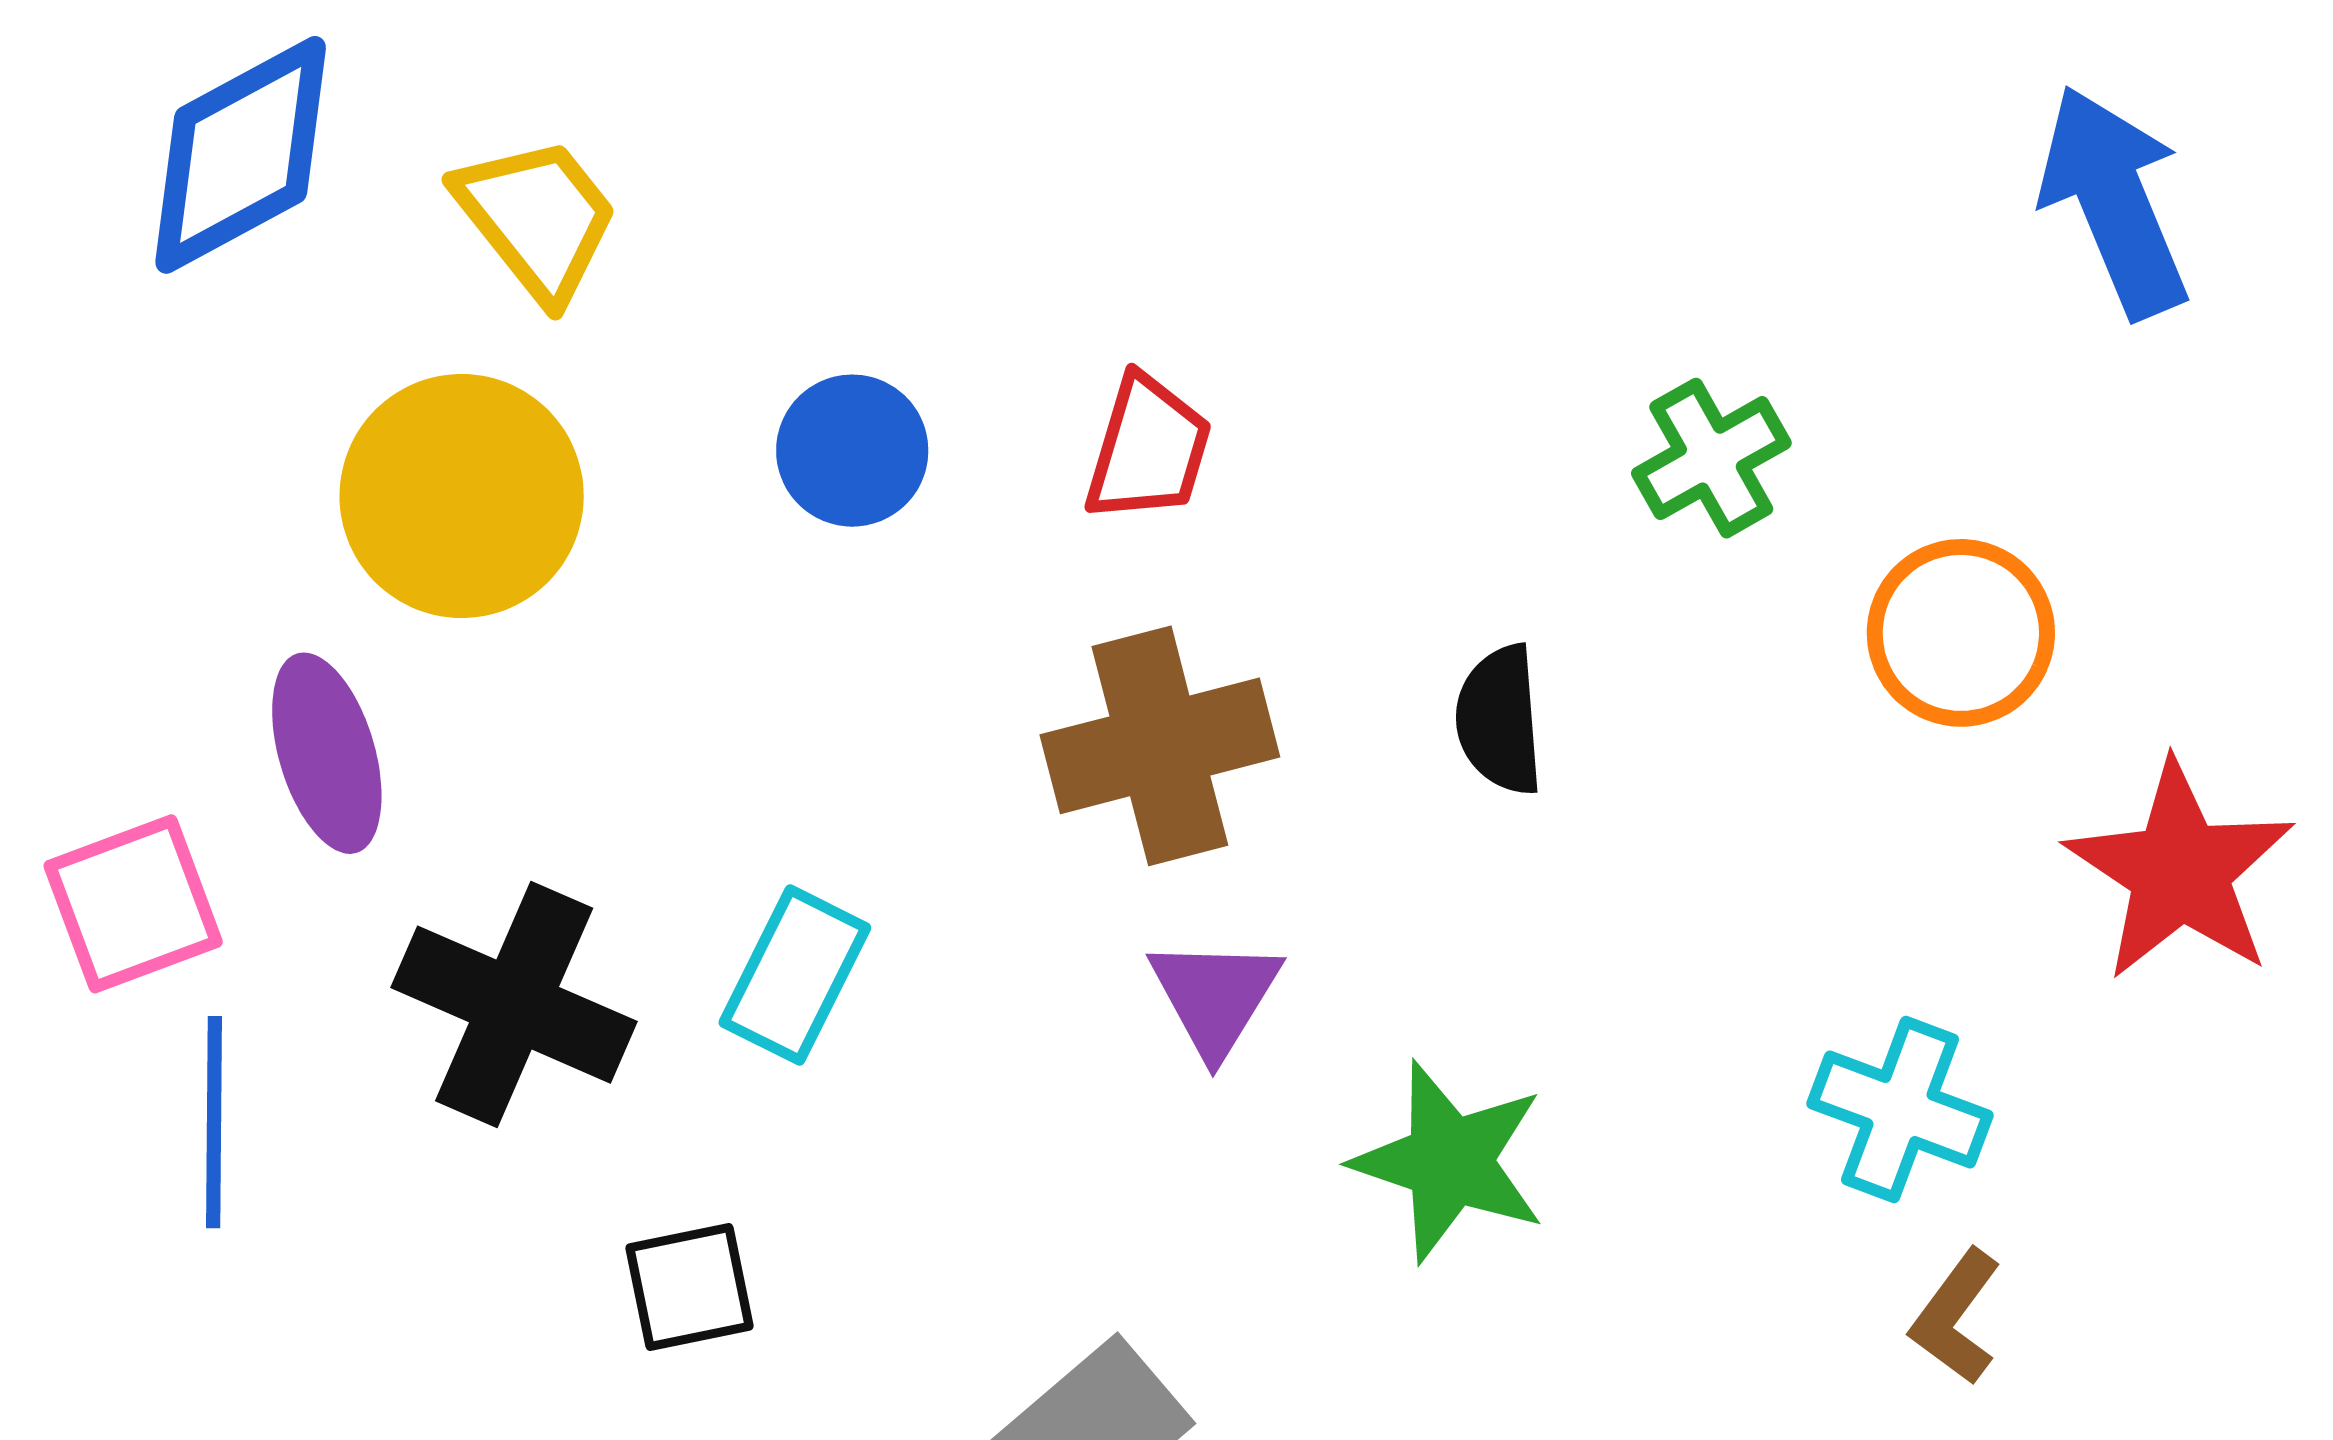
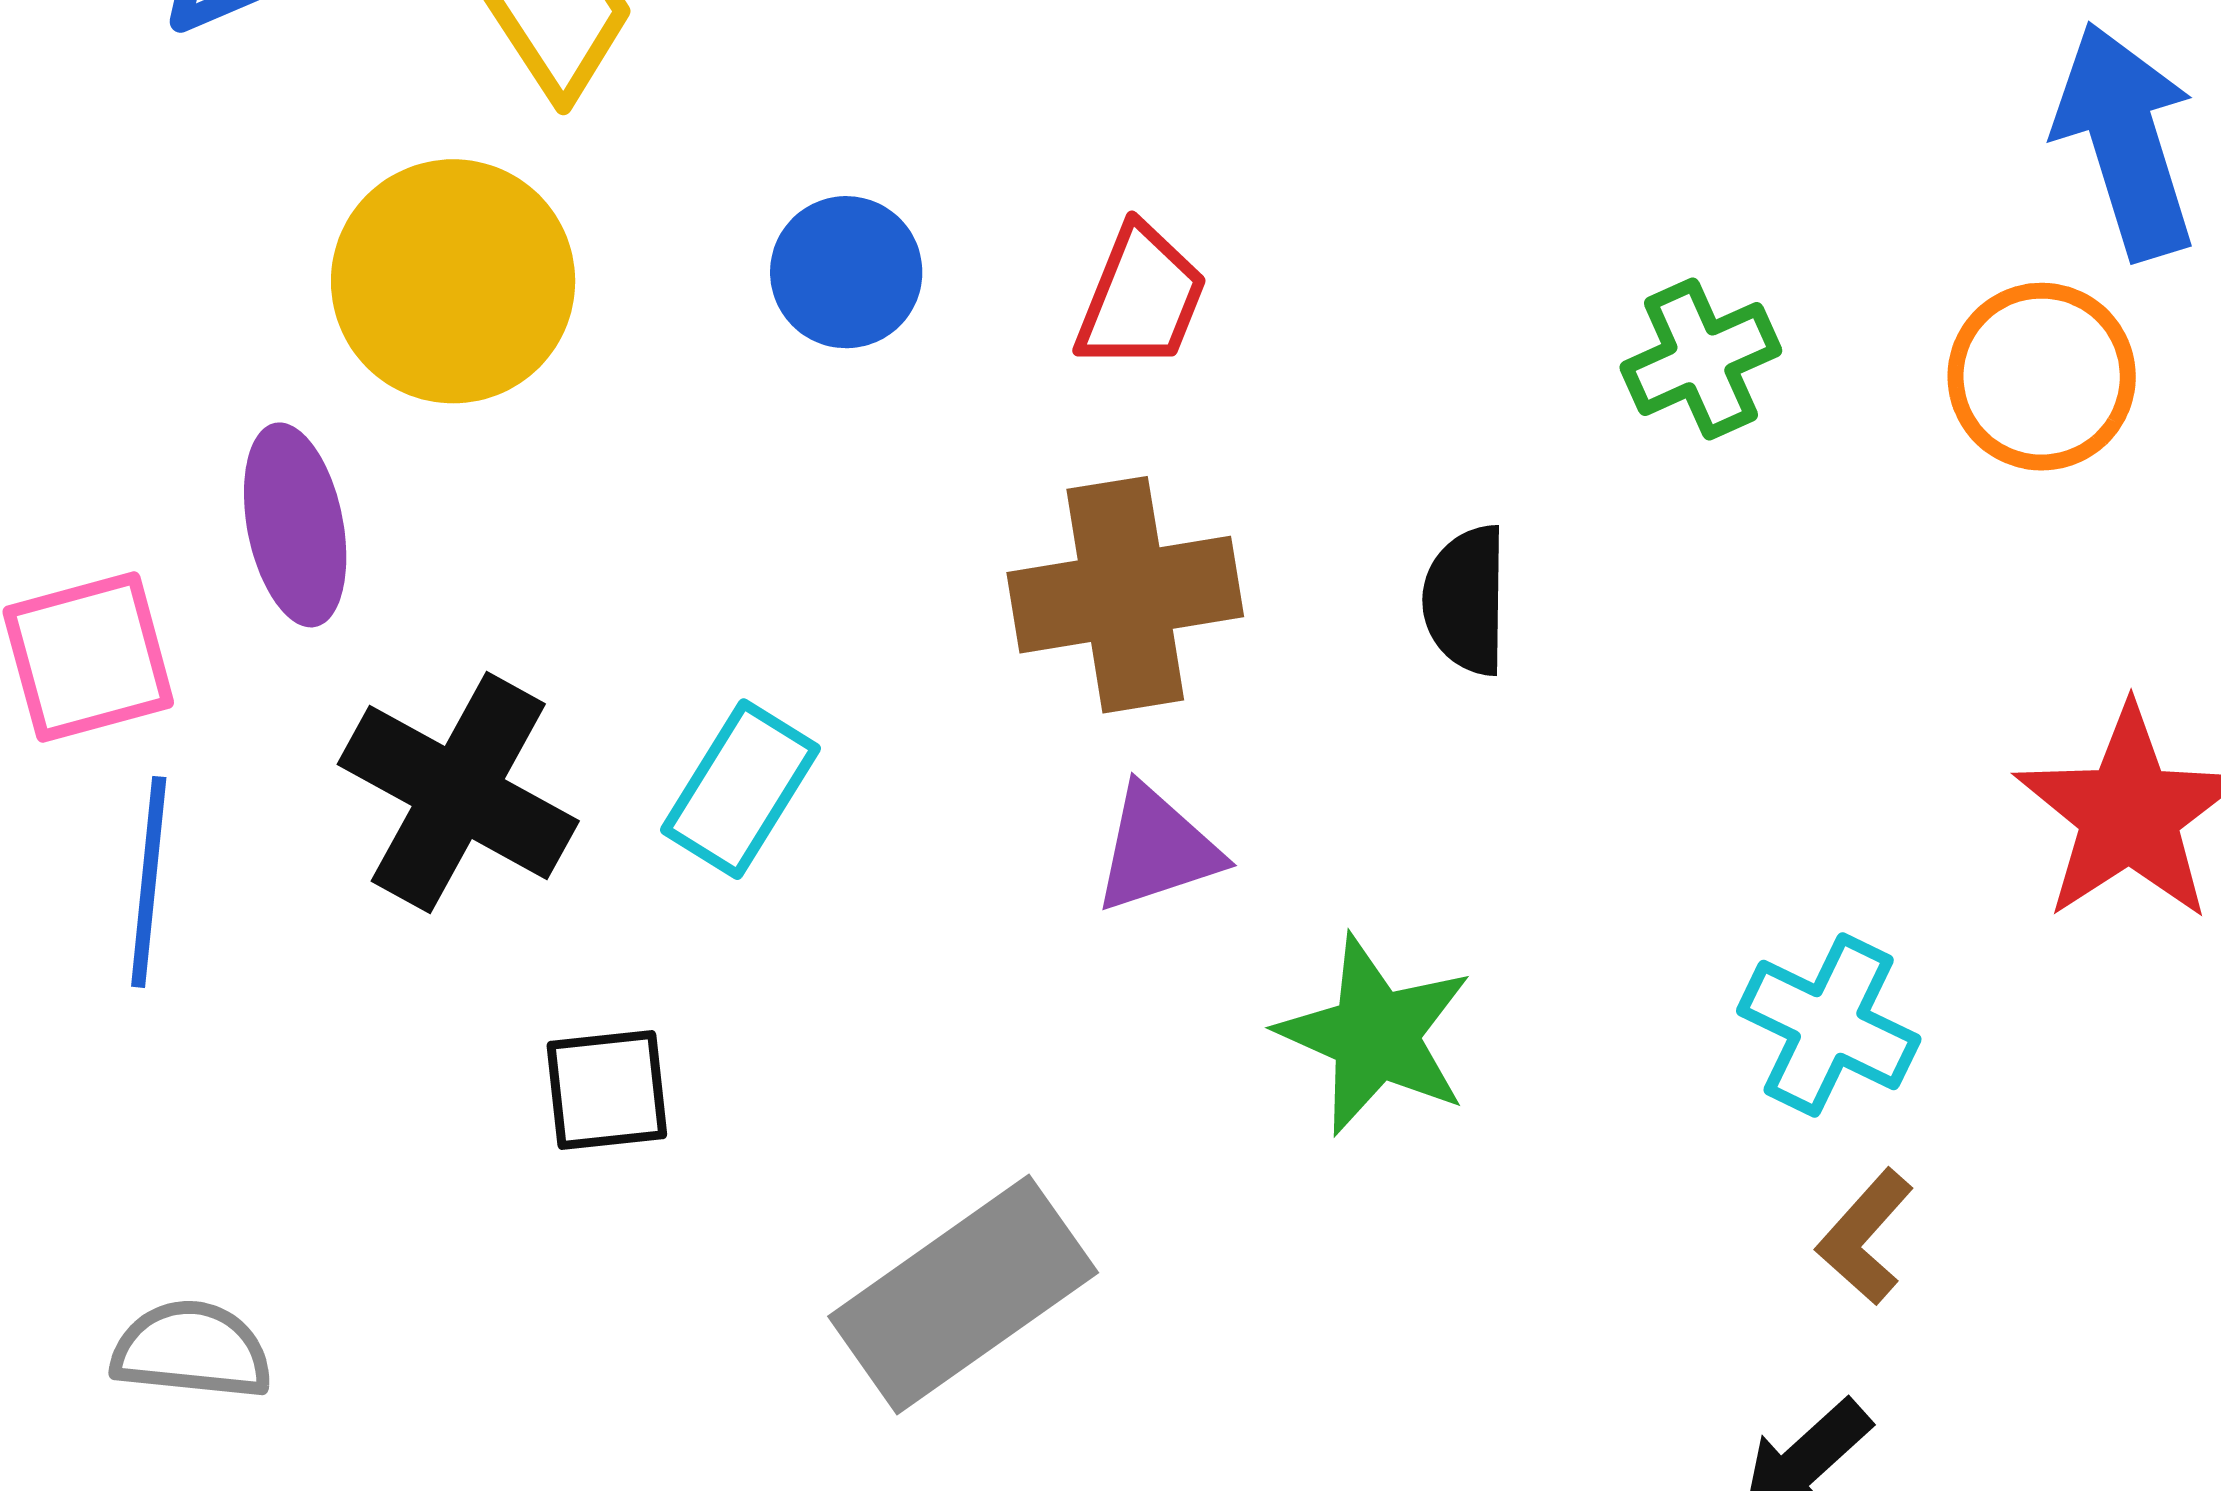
orange circle: (1961, 633) -> (2042, 377), moved
purple triangle: (1215, 996) -> (1157, 849), turned 35

